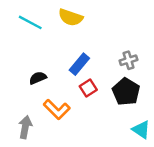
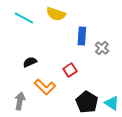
gray cross: (129, 60) -> (102, 48), turned -32
blue rectangle: (79, 64) -> (82, 36), moved, turned -36
black pentagon: (126, 92) -> (87, 102), moved

